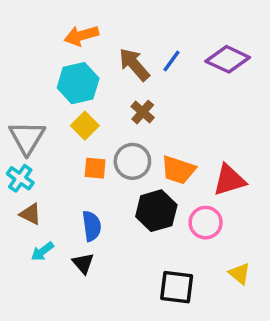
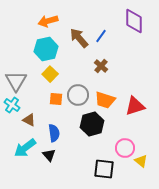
purple diamond: (228, 59) -> (134, 21), moved, turned 65
brown cross: (143, 112) -> (101, 66), moved
brown triangle: (30, 214) -> (29, 120), moved
pink circle: (206, 223) -> (125, 148), moved
cyan arrow: (42, 251) -> (25, 148), size x1.6

